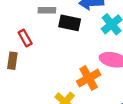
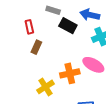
brown rectangle: (12, 61) -> (36, 47), moved

